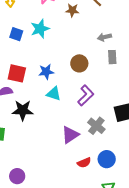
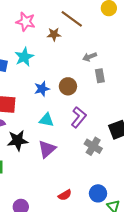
blue star: (46, 72) -> (42, 89), moved
purple triangle: (70, 135) -> (47, 149), moved
blue circle: (107, 159) -> (98, 193), moved
red semicircle: (84, 163) -> (65, 195), moved

